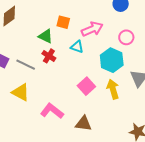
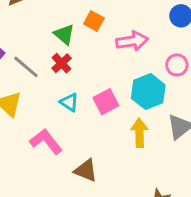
cyan triangle: (77, 47) -> (69, 102), moved
pink square: (86, 86) -> (106, 102), moved

